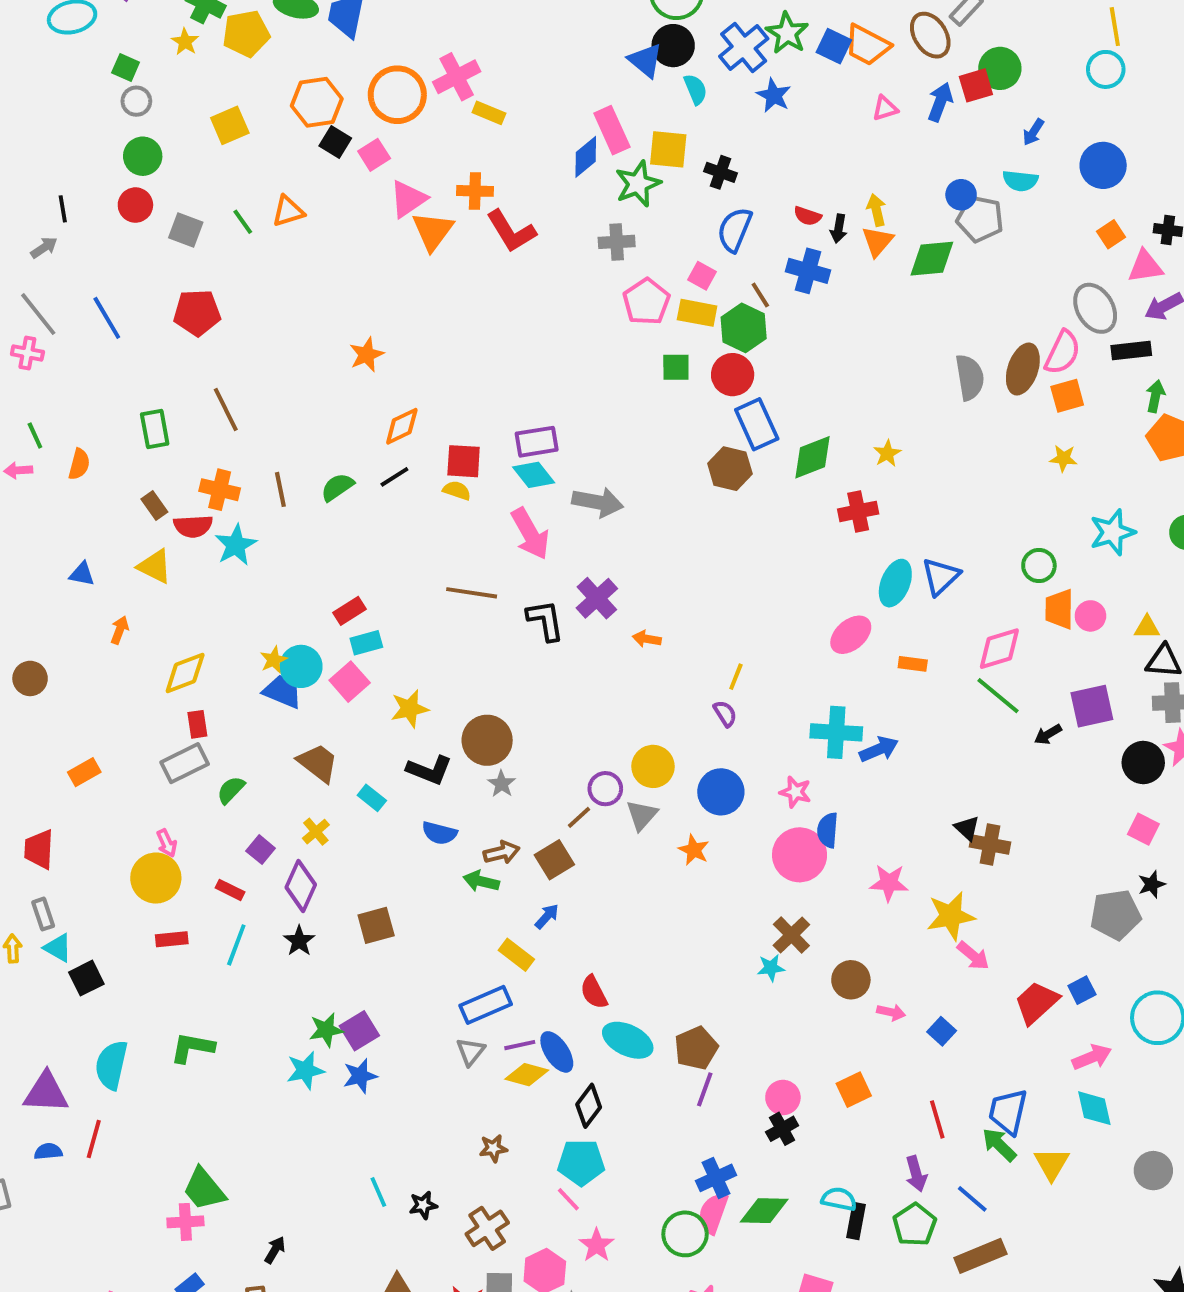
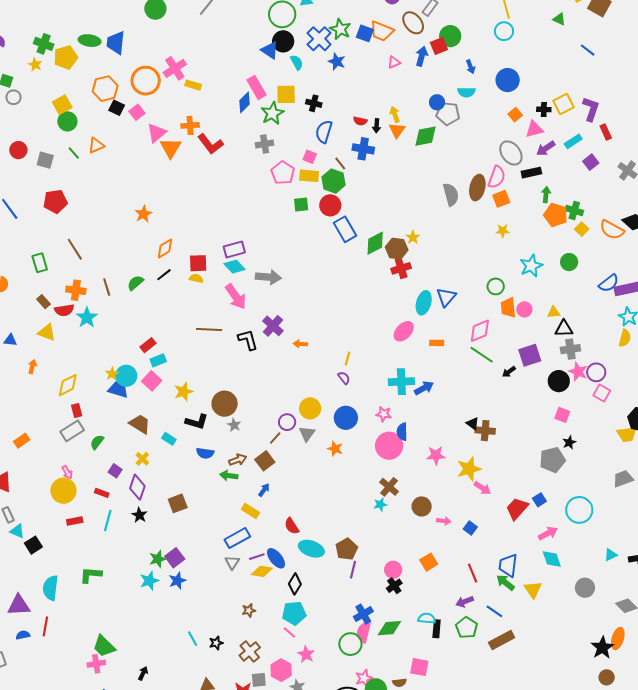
blue arrow: (1033, 132) -> (470, 67), turned -48
green circle: (143, 156) -> (67, 121), moved
brown hexagon: (730, 469) -> (397, 249), moved
purple arrow: (916, 1174) -> (465, 602), turned 90

